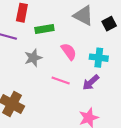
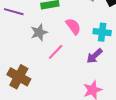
pink line: (61, 80) -> (56, 52), moved, turned -66

